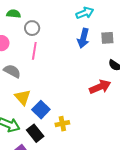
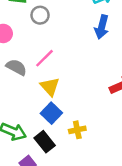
pink line: (34, 51) -> (44, 58), moved, turned 36
yellow triangle: (23, 97) -> (50, 87), moved

